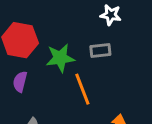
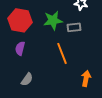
green star: (60, 58) -> (53, 20), moved

